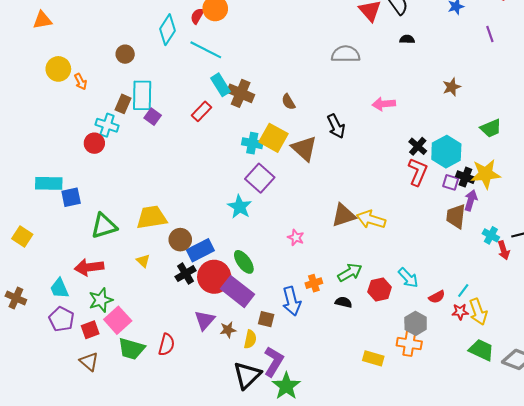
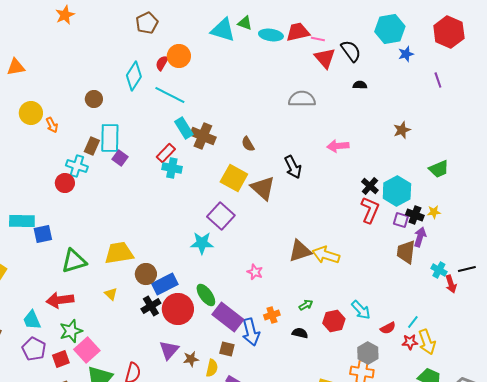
cyan cross: (252, 143) -> (172, 168), moved
yellow star: (486, 174) -> (434, 212), size x0.5
cyan star: (240, 207) -> (202, 243), turned -30
green arrow: (350, 272) -> (306, 305), size x0.6
purple rectangle: (237, 292) -> (228, 317), moved

